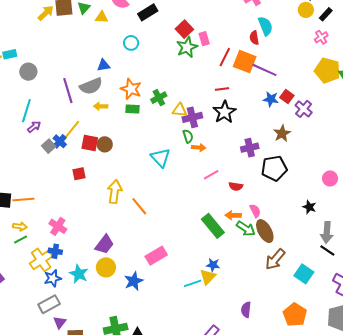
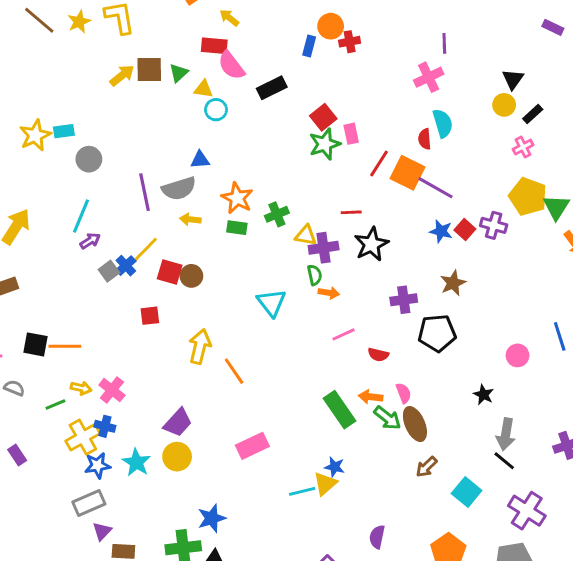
cyan circle: (131, 43) -> (216, 110), moved
red line: (222, 89) -> (351, 212), moved
purple cross: (304, 109) -> (494, 225), moved, turned -30
yellow arrow: (20, 226) -> (81, 388), moved
brown arrow: (275, 259) -> (426, 467), size x0.7
blue star: (134, 281) -> (212, 518), moved

